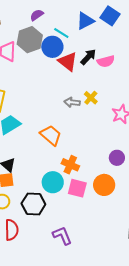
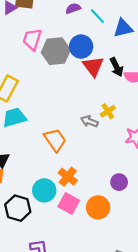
cyan line: (61, 33) -> (97, 16), moved
gray hexagon: (30, 40) -> (56, 51), moved
black arrow: (88, 57) -> (116, 67), turned 96
gray arrow: (72, 102) -> (89, 121), moved

